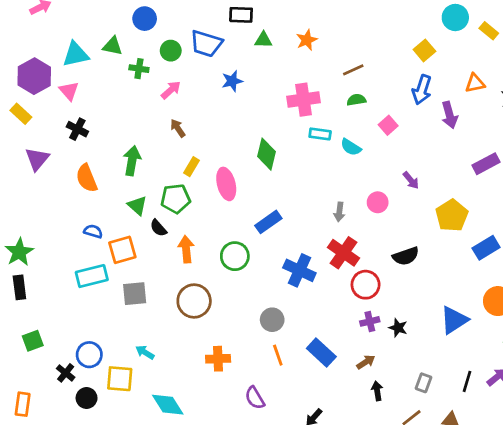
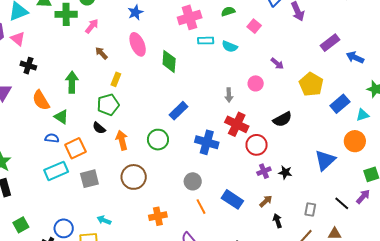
green cross: (139, 69) -> (66, 14), size x1.5
pink ellipse: (226, 184) -> (138, 44), moved
green triangle: (137, 206) -> (61, 117), moved
black line: (467, 381) -> (342, 203), turned -56

